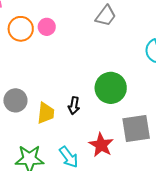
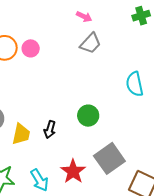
green circle: (111, 88) -> (88, 116), size x0.7
gray square: (136, 128) -> (109, 158), turned -32

